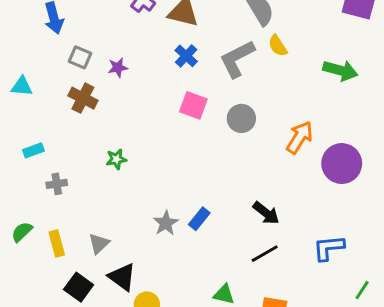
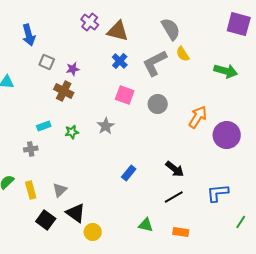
brown cross: (83, 98) -> (64, 91), moved
cyan rectangle: (33, 150) -> (44, 126), moved
gray star: (166, 223) -> (106, 126), moved

